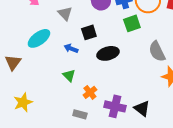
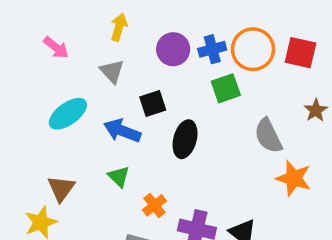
blue arrow: (71, 48) -> (122, 131), size x1.5
black ellipse: (108, 53) -> (185, 139), turned -60
brown triangle: (13, 62) -> (61, 188), moved

